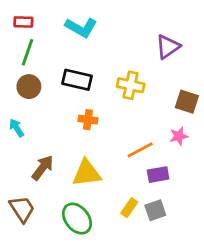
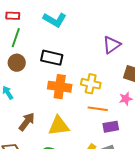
purple triangle: (168, 47) -> (112, 45), moved
yellow cross: (131, 85) -> (91, 84), moved
orange cross: (88, 120) -> (60, 87), size x1.6
orange line: (140, 150) -> (98, 109), turned 36

